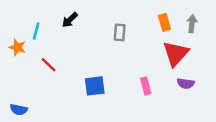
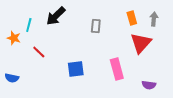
black arrow: (70, 20) -> (56, 16), size x1.5
purple semicircle: (186, 83) -> (149, 85), moved
pink rectangle: (146, 86) -> (117, 69), size x1.5
blue semicircle: (19, 110) -> (12, 78), moved

